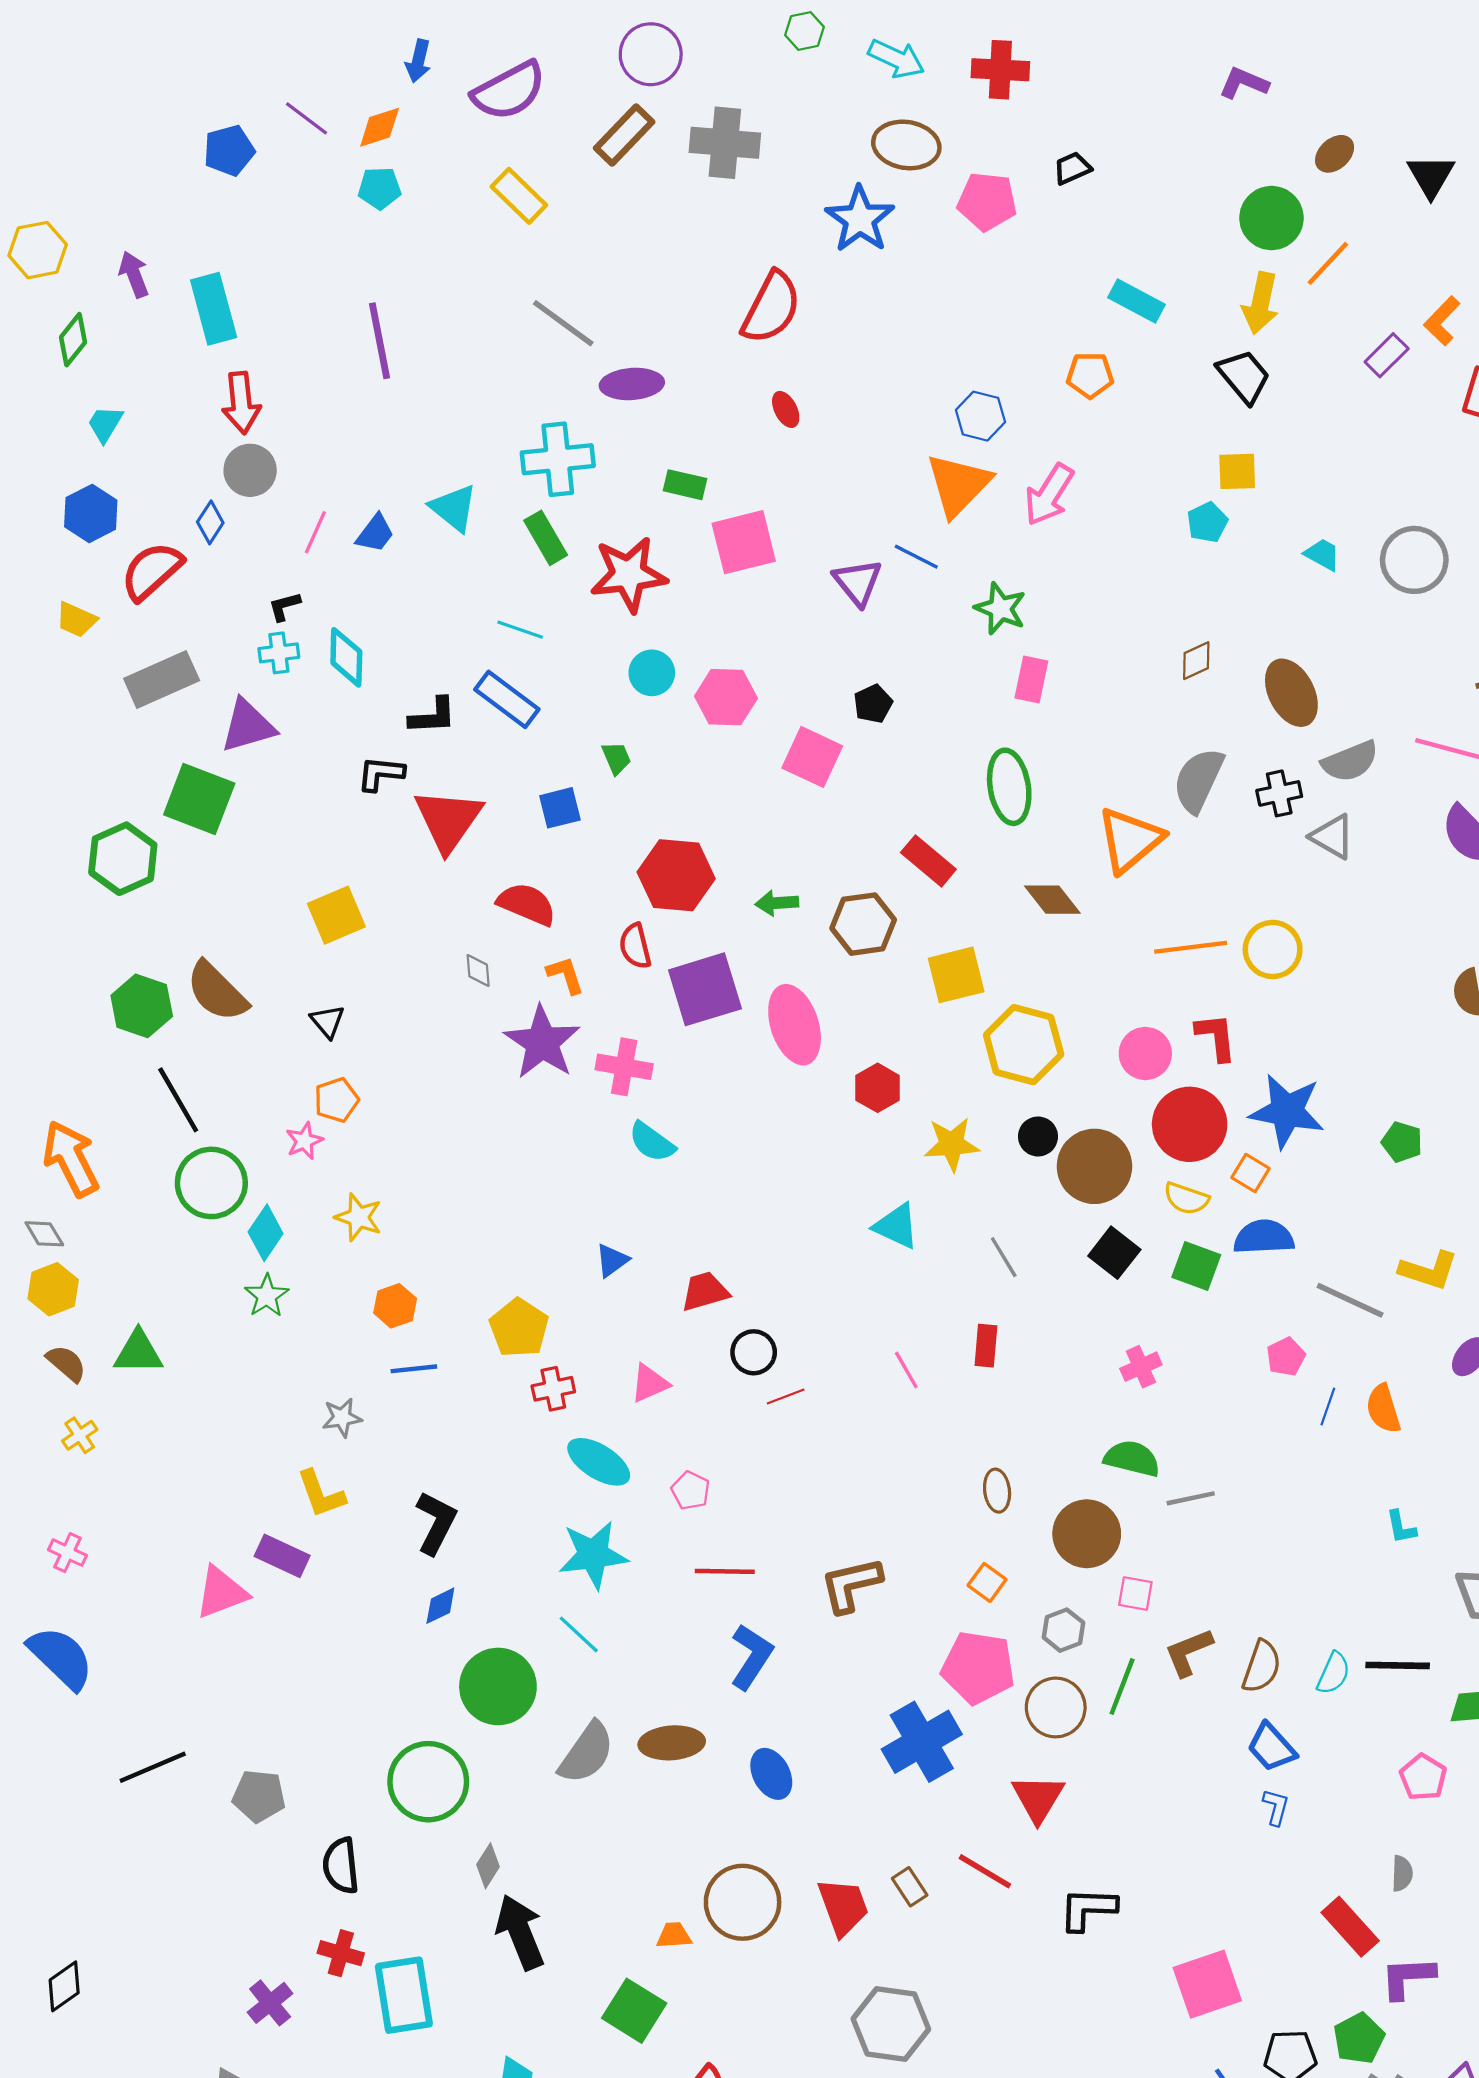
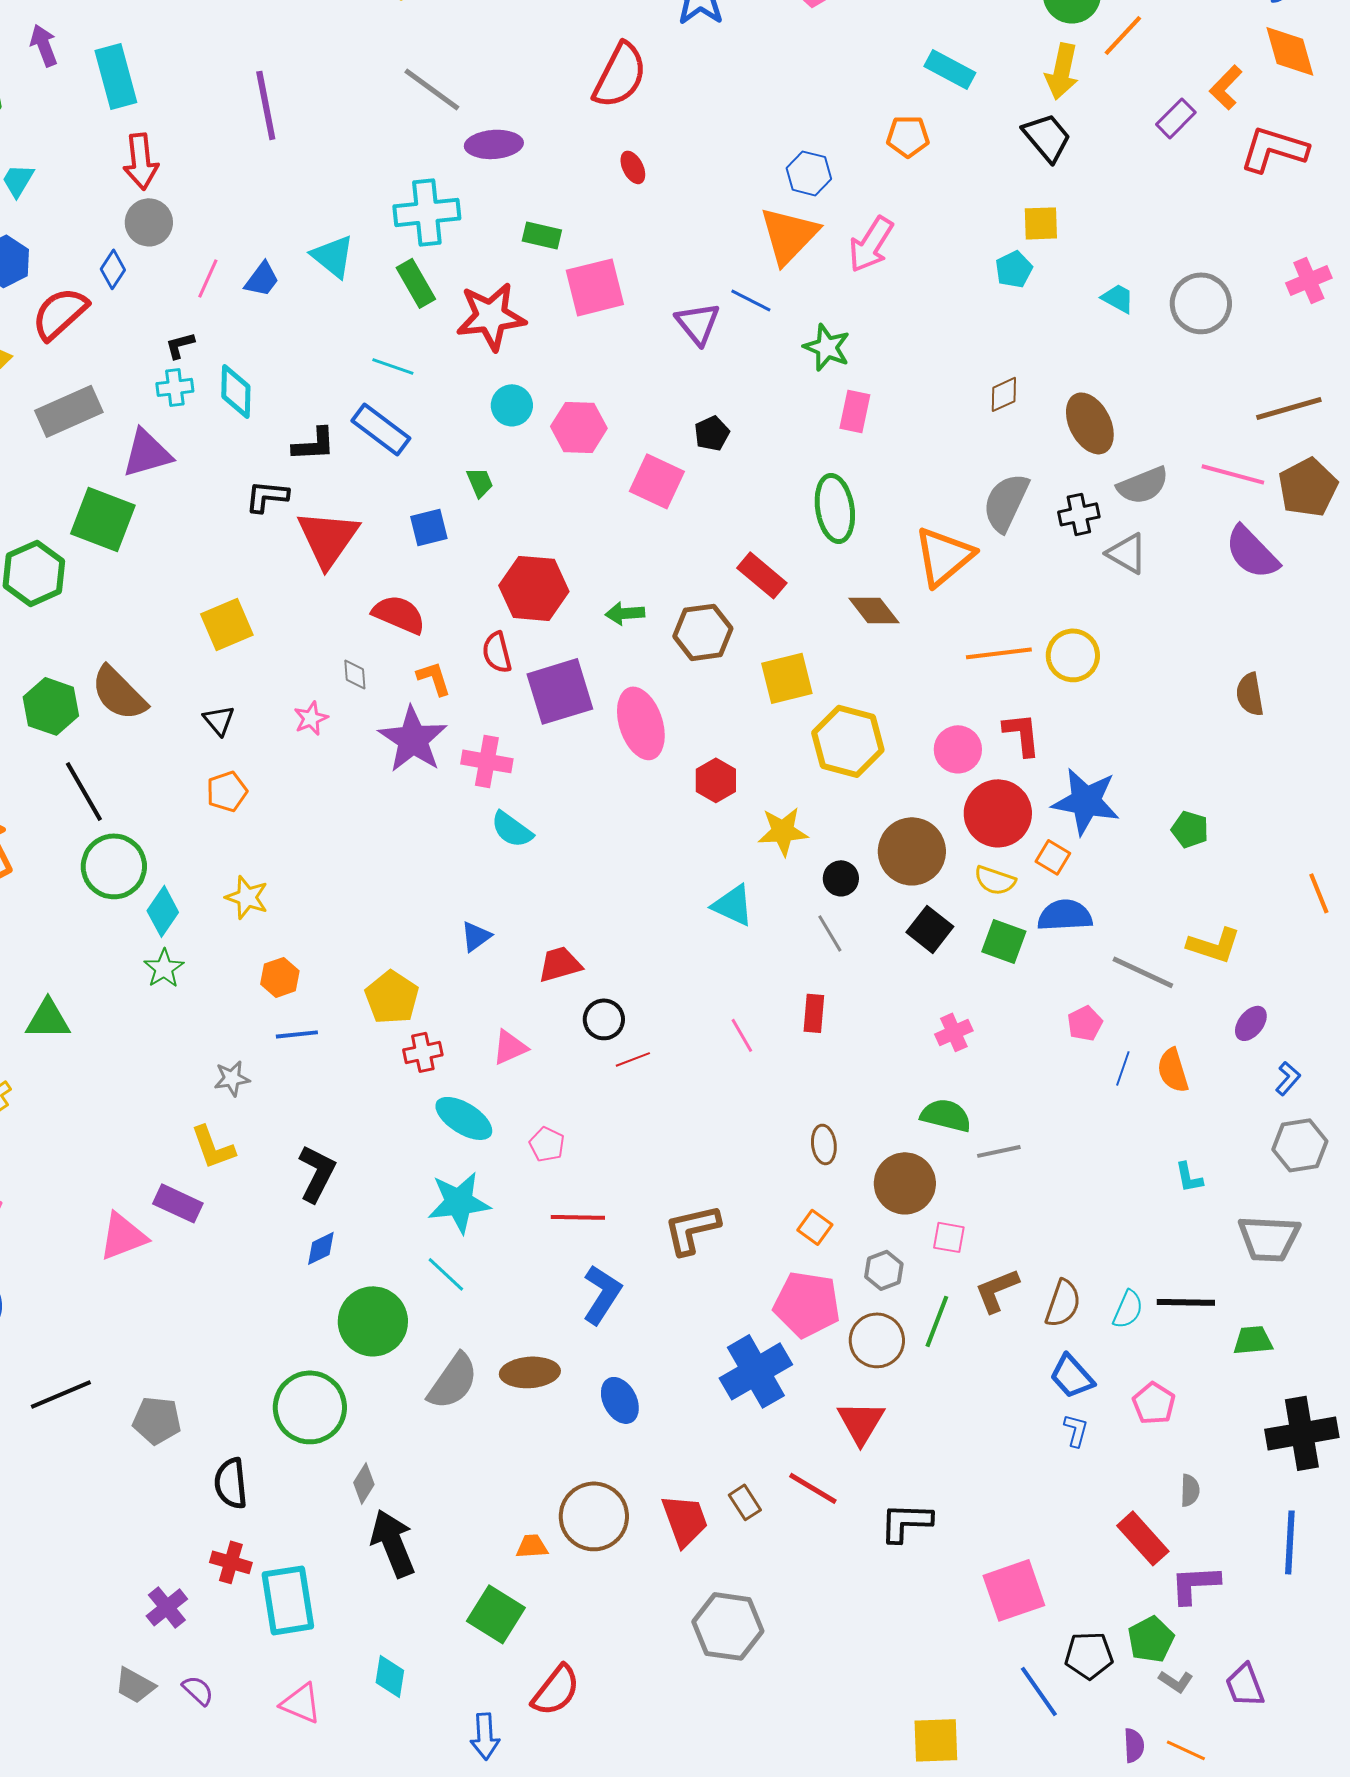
black circle: (1038, 1136) -> (841, 878), moved
pink star: (304, 1141) -> (311, 718), moved
pink pentagon: (1423, 1777) -> (1154, 1403), moved

